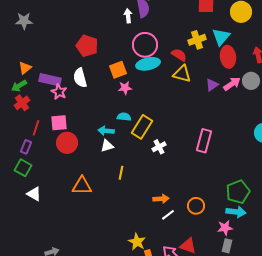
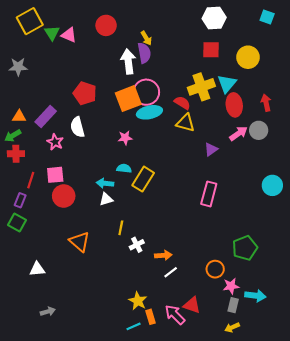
white arrow: (128, 16) -> (128, 61), size x1.6
yellow cross: (197, 40) -> (201, 87), size x1.4
orange triangle: (25, 68) -> (19, 117), turned 40
orange square: (118, 70) -> (128, 99), moved, size x1.4
purple rectangle: (50, 80) -> (46, 117), moved, turned -60
purple triangle: (212, 85) -> (211, 149), moved
red cross: (22, 103) -> (16, 154), turned 35
white cross: (159, 147) -> (137, 245), moved
orange triangle: (82, 186) -> (80, 242), turned 40
white triangle: (34, 194) -> (37, 269), moved, turned -35
orange circle: (196, 206) -> (215, 269), moved
cyan arrow: (236, 212) -> (255, 296), moved

